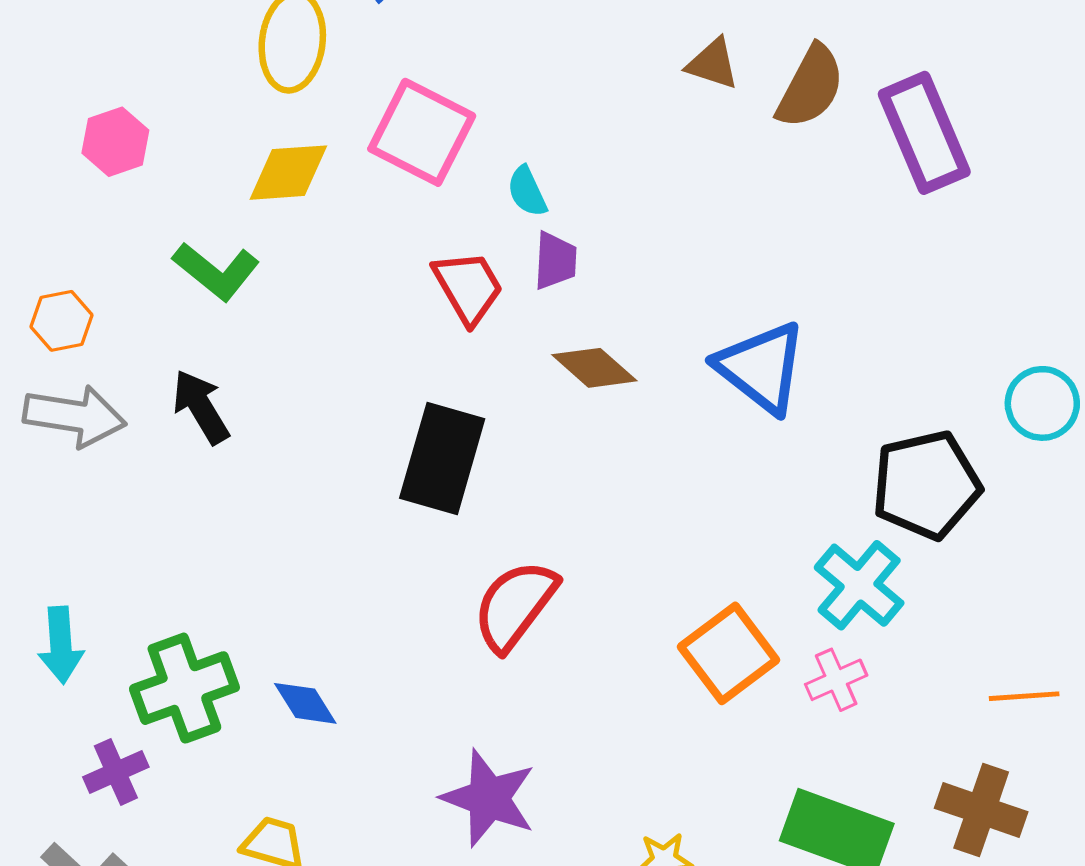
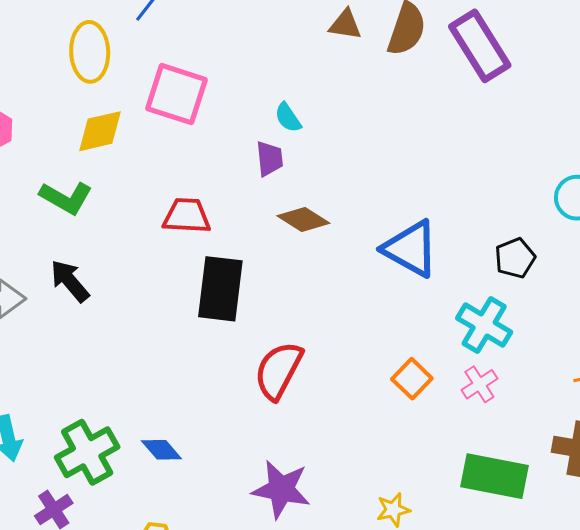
cyan semicircle: (527, 191) -> (288, 118), moved
red trapezoid: (468, 287) -> (187, 216), moved, turned -48
blue triangle: (761, 367) -> (411, 249), moved
black pentagon: (926, 485) -> (515, 258), size x0.6
orange square: (729, 653) -> (412, 379), size x0.7

